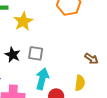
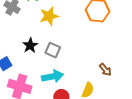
cyan arrow: (42, 79) -> (53, 76), turned 50

